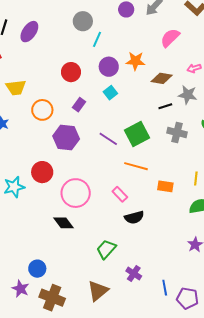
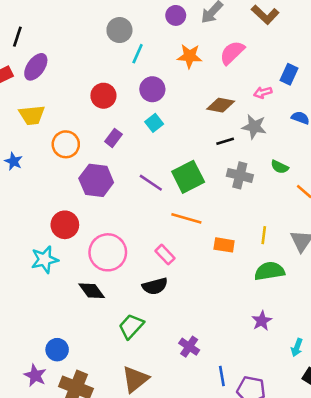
purple ellipse: (29, 32) -> (36, 67), moved
orange star: (135, 61) -> (190, 56), moved
cyan star: (14, 187) -> (45, 260), moved
black semicircle: (134, 217) -> (155, 286), moved
green trapezoid: (106, 249) -> (131, 326), moved
purple cross: (134, 274) -> (189, 347), moved

